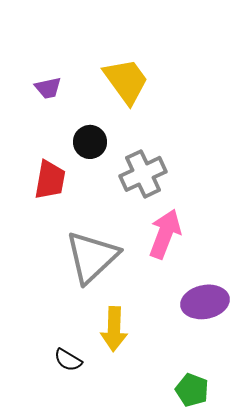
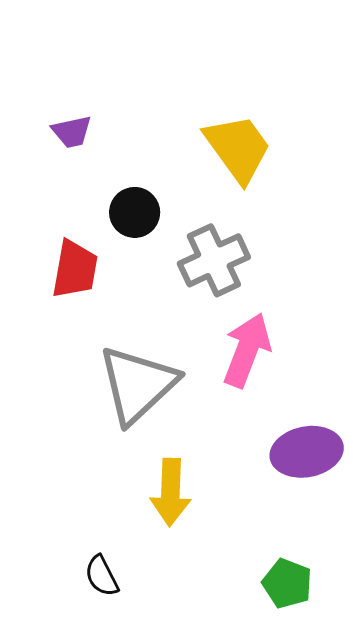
yellow trapezoid: (126, 81) -> (238, 148), moved
black semicircle: (68, 360) -> (102, 576), moved, turned 32

